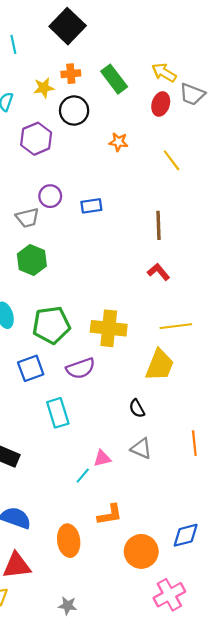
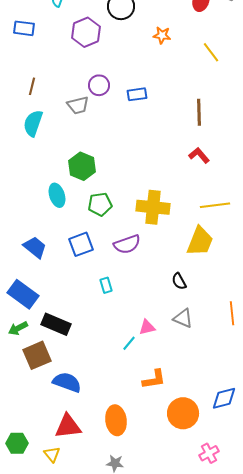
green hexagon: (32, 260) -> (82, 166), moved
green pentagon: (51, 325) -> (100, 204), size x0.7
cyan rectangle: (58, 413) -> (106, 285), size x0.6
orange ellipse: (69, 541) -> (116, 420), moved
pink cross: (169, 595) -> (209, 453), size x0.7

